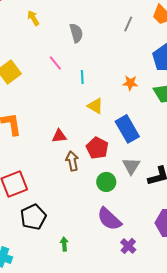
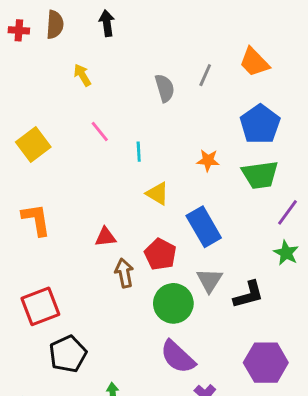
yellow arrow: (33, 18) -> (82, 75), moved
gray semicircle: (76, 33) -> (165, 88), moved
green circle: (106, 182) -> (173, 303), size x1.4

